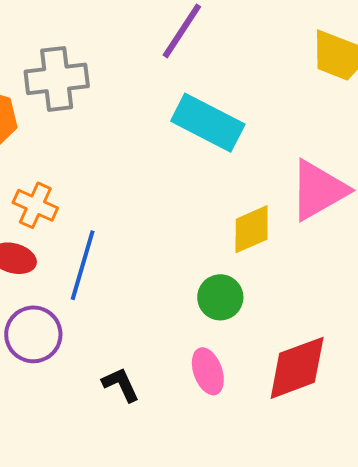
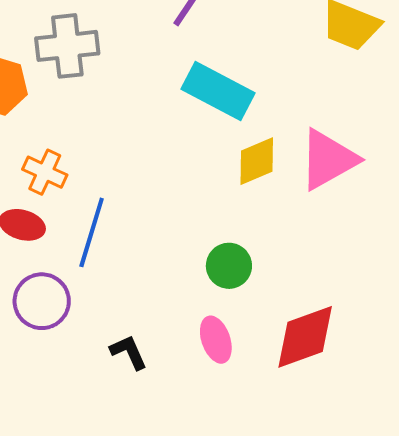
yellow diamond: (252, 229) -> (257, 161), moved

